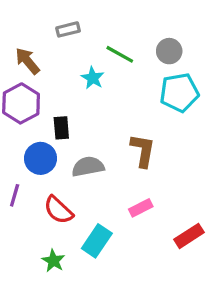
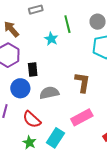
green line: (120, 54) -> (67, 24), turned 48
pink rectangle: (141, 208) -> (82, 117), size x1.5
green star: (53, 261) -> (29, 142), moved

